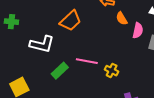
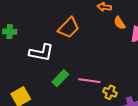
pink line: (87, 61) -> (89, 81), moved
yellow cross: (112, 71) -> (110, 92), moved

